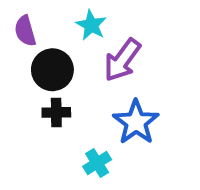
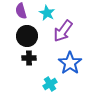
purple semicircle: (25, 31) -> (21, 11), moved

